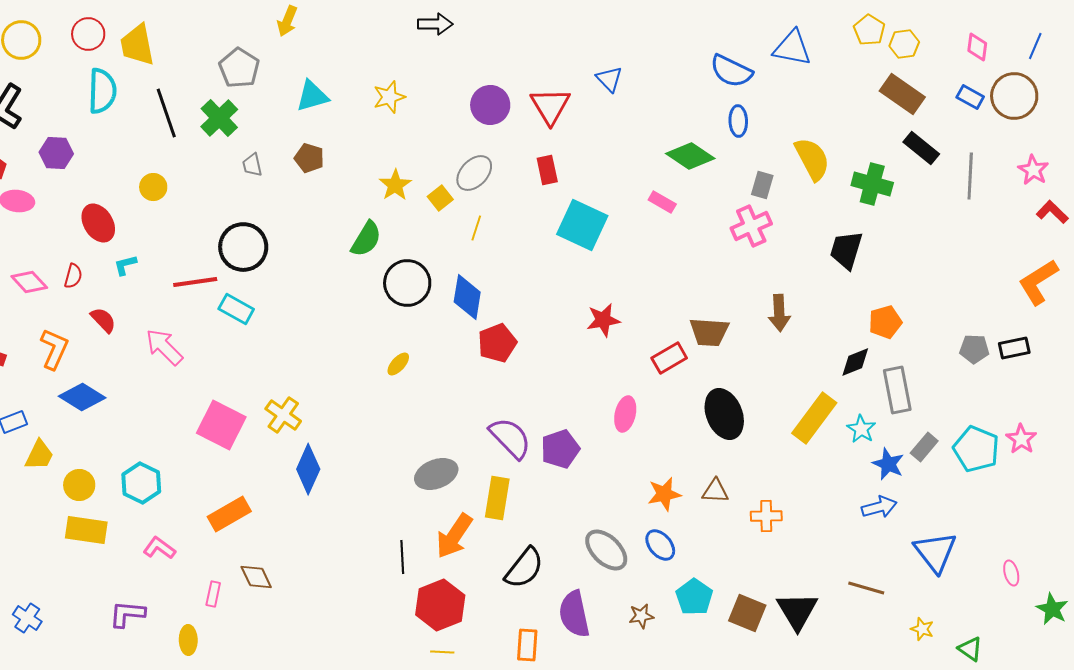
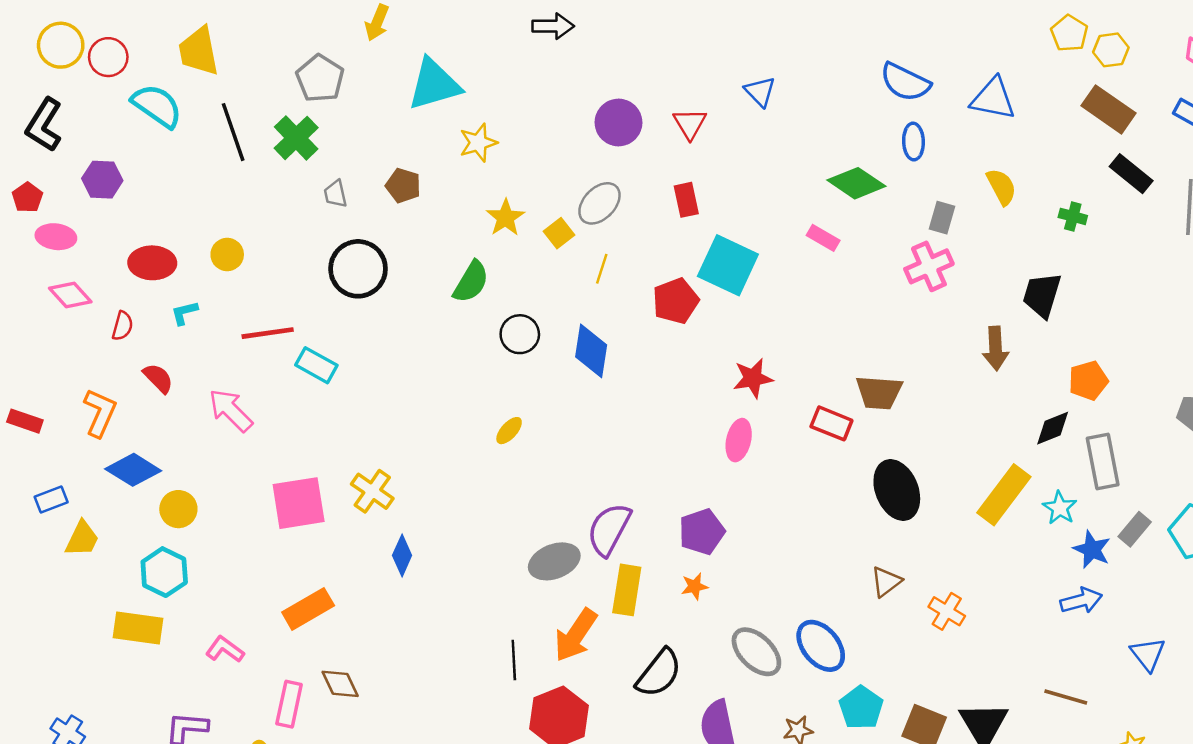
red circle: (88, 34) -> (108, 57), moved
blue triangle: (792, 48) -> (993, 99), moved
cyan semicircle: (102, 91) -> (157, 106), turned -57
cyan triangle: (312, 96) -> (434, 84), moved, size x1.4
yellow star: (389, 97) -> (478, 143), moved
red triangle: (550, 106) -> (690, 124), size x0.7
yellow semicircle: (812, 159) -> (1001, 187), size x0.7
green cross: (872, 184) -> (1073, 216), size x0.6
yellow circle: (153, 187) -> (227, 255), moved
red ellipse: (98, 223) -> (152, 263), turned -57
black circle: (243, 247) -> (358, 269), moved
pink diamond: (29, 282) -> (70, 295), moved
black circle: (407, 283) -> (520, 334), size x0.7
brown arrow: (779, 313) -> (996, 348), moved
red pentagon: (497, 343) -> (676, 301), moved
red rectangle: (669, 358) -> (831, 423), turned 52
pink ellipse: (625, 414) -> (739, 440), moved
pink square: (221, 425) -> (299, 503), turned -36
purple semicircle: (510, 438) -> (609, 529), moved, turned -108
blue diamond: (308, 469) -> (402, 555), size x0.7
cyan hexagon: (141, 483) -> (164, 572), moved
yellow circle: (79, 485) -> (178, 509), moved
brown triangle: (715, 491) -> (886, 582), turned -40
orange star: (664, 494) -> (695, 586), moved, size x0.7
orange cross: (766, 516) -> (947, 611), turned 32
blue ellipse: (660, 545) -> (821, 646), size x1.4
blue triangle: (935, 552) -> (1148, 654), size x0.7
pink rectangle: (213, 594) -> (289, 704), size x1.5

